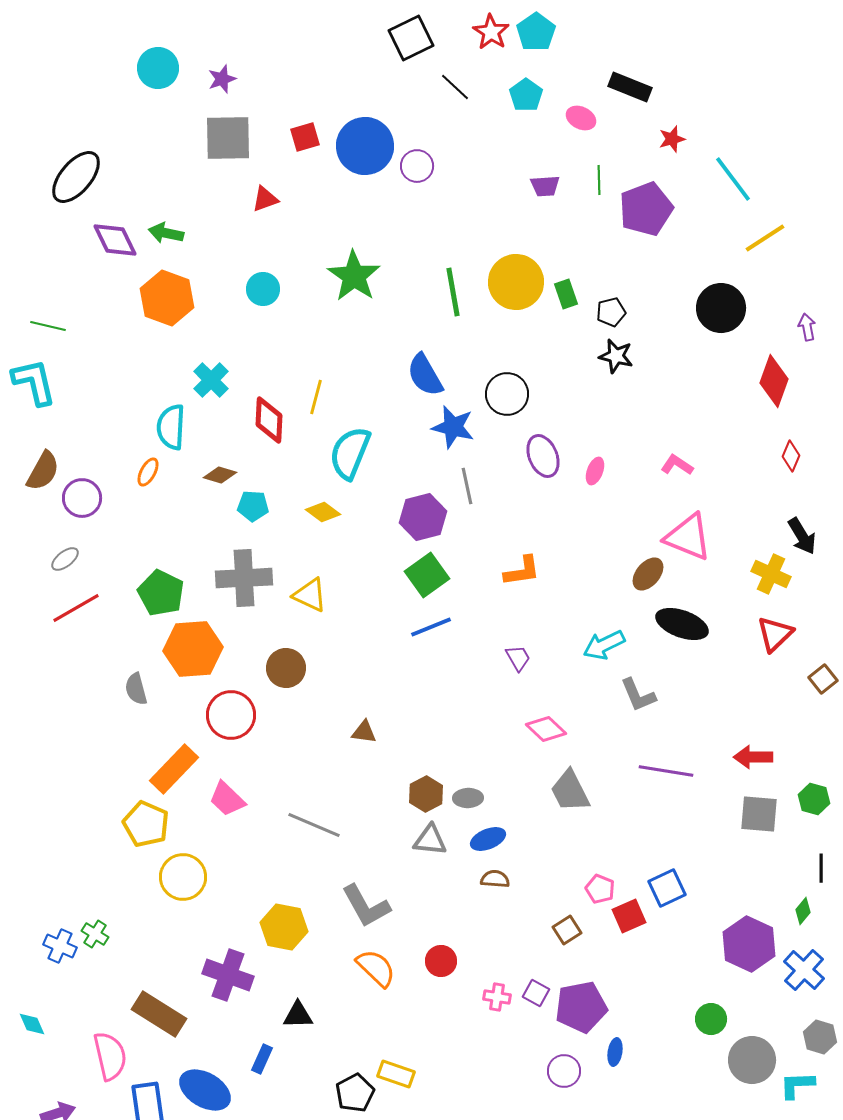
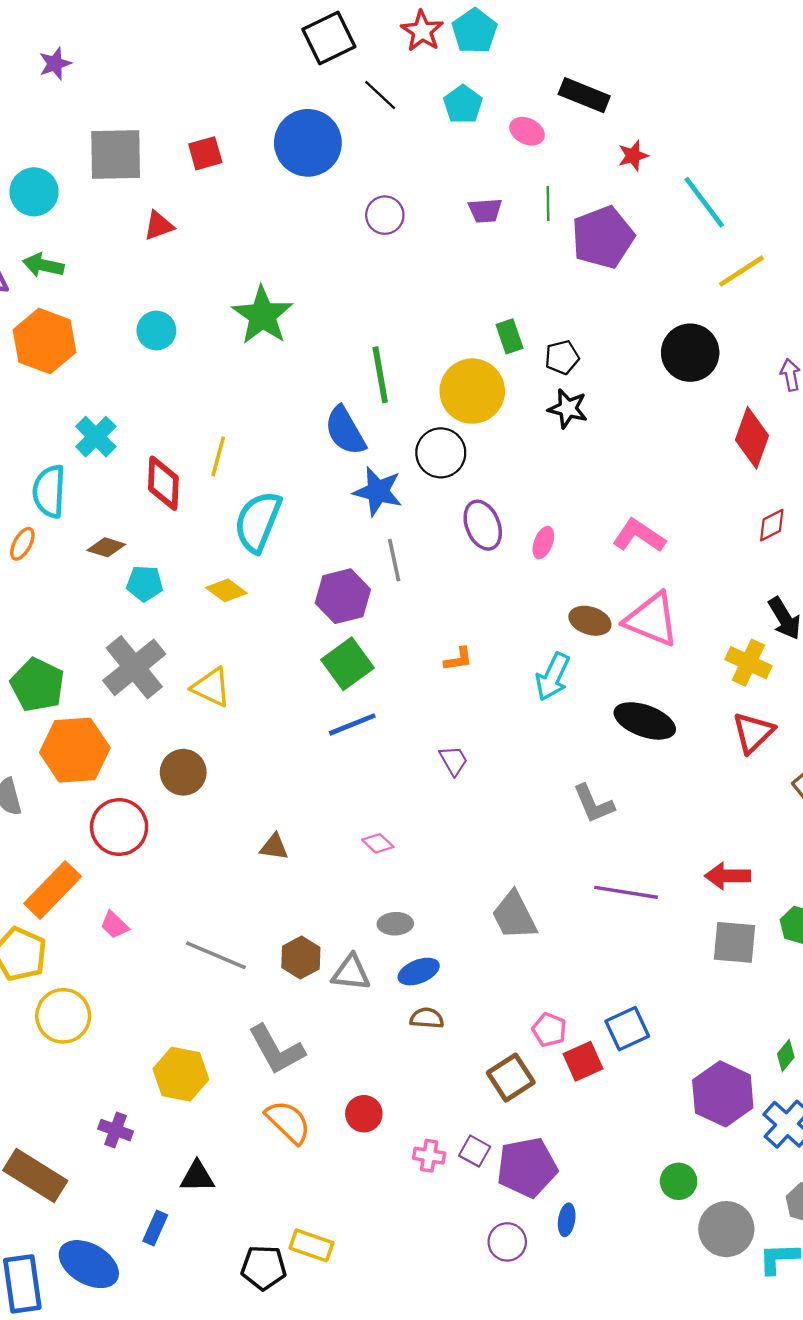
cyan circle: (158, 68) -> (34, 192), moved
purple star: (222, 79) -> (55, 64), moved
blue circle: (365, 146) -> (308, 143), moved
purple circle: (417, 166) -> (385, 215), moved
yellow circle: (516, 282) -> (472, 391), moved
green line: (453, 292) -> (380, 375), moved
red diamond: (791, 456) -> (772, 525), turned 40
pink L-shape: (677, 465) -> (639, 536), size x1.4
orange L-shape: (522, 571) -> (458, 659), size x0.7
brown ellipse: (648, 574) -> (590, 621), moved, turned 68
gray cross: (244, 578) -> (134, 667), turned -36
cyan arrow: (604, 645) -> (553, 677), moved, turned -39
pink diamond: (546, 729) -> (378, 843), moved, size x0.7
brown hexagon: (426, 794) -> (301, 958), moved
pink trapezoid: (227, 799) -> (114, 925), size x0.7
brown square: (567, 930) -> (511, 1078), size x1.4
purple cross: (228, 975) -> (116, 1130), size x0.6
black pentagon: (355, 1093) -> (264, 1268), turned 30

